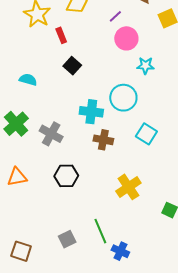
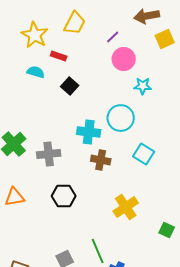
red rectangle: (61, 35) -> (59, 56), turned -49
cyan semicircle: (28, 80) -> (36, 72), moved
gray cross: (51, 134) -> (49, 154), turned -35

